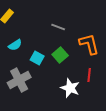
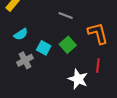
gray cross: (19, 80) -> (25, 60), moved, size x0.7

